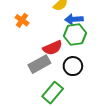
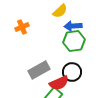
orange cross: (22, 20) -> (22, 27), turned 32
red semicircle: (53, 48) -> (59, 83), moved

